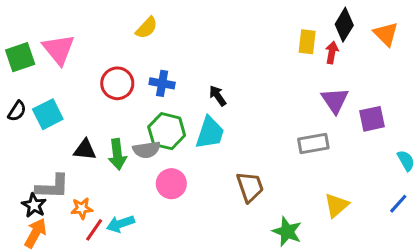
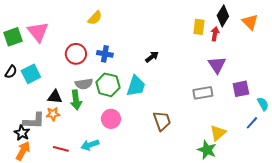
black arrow: (218, 96) -> (152, 57), moved, turned 88
purple square: (372, 119) -> (241, 89), moved
gray semicircle: (147, 150) -> (84, 84), moved
blue line: (398, 204) -> (252, 123), moved
orange star: (82, 208) -> (53, 114), moved
cyan arrow: (120, 224) -> (90, 145), moved
red line: (94, 230) -> (61, 149), turned 70
green star: (287, 232) -> (207, 150), moved

